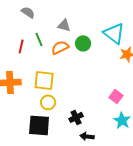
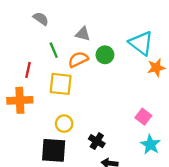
red line: (21, 46) -> (28, 70), moved
yellow square: (44, 80) -> (61, 84), moved
black cross: (76, 117) -> (97, 141), turned -32

